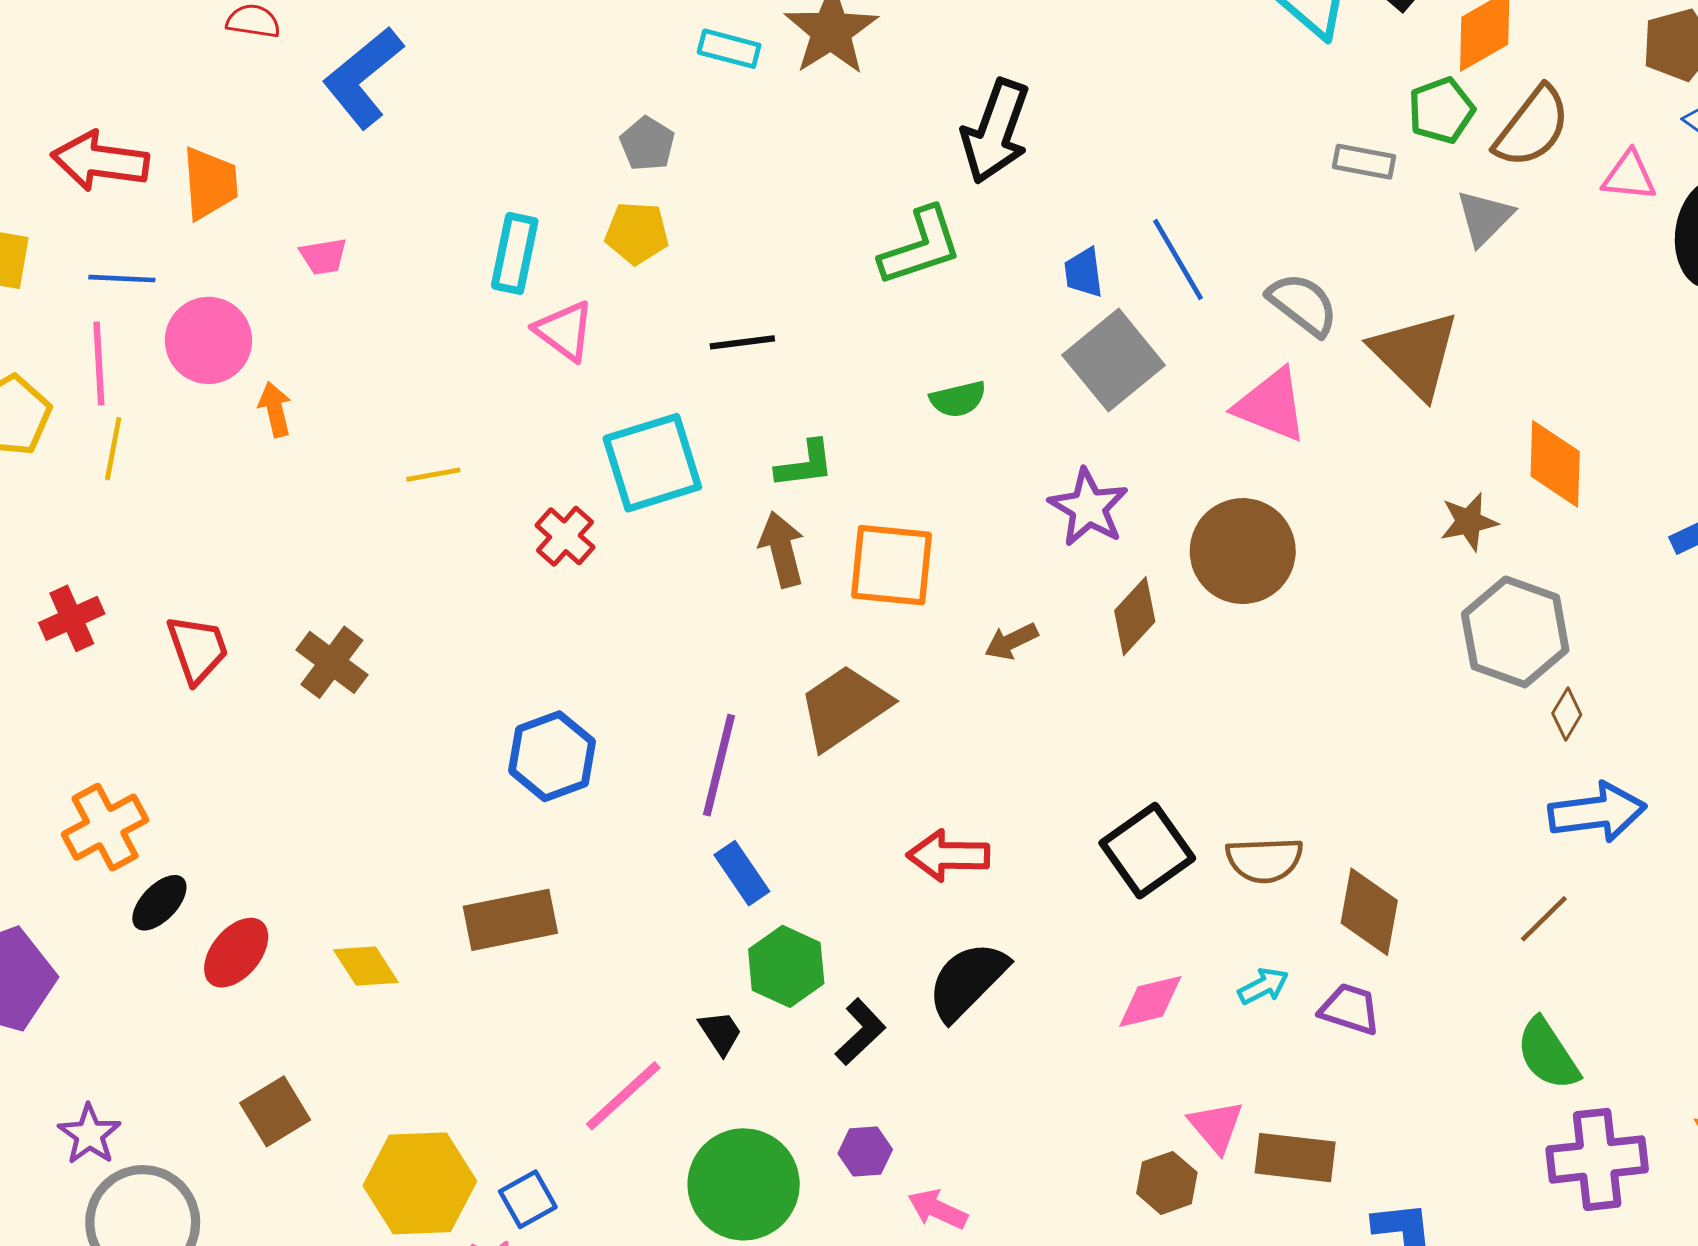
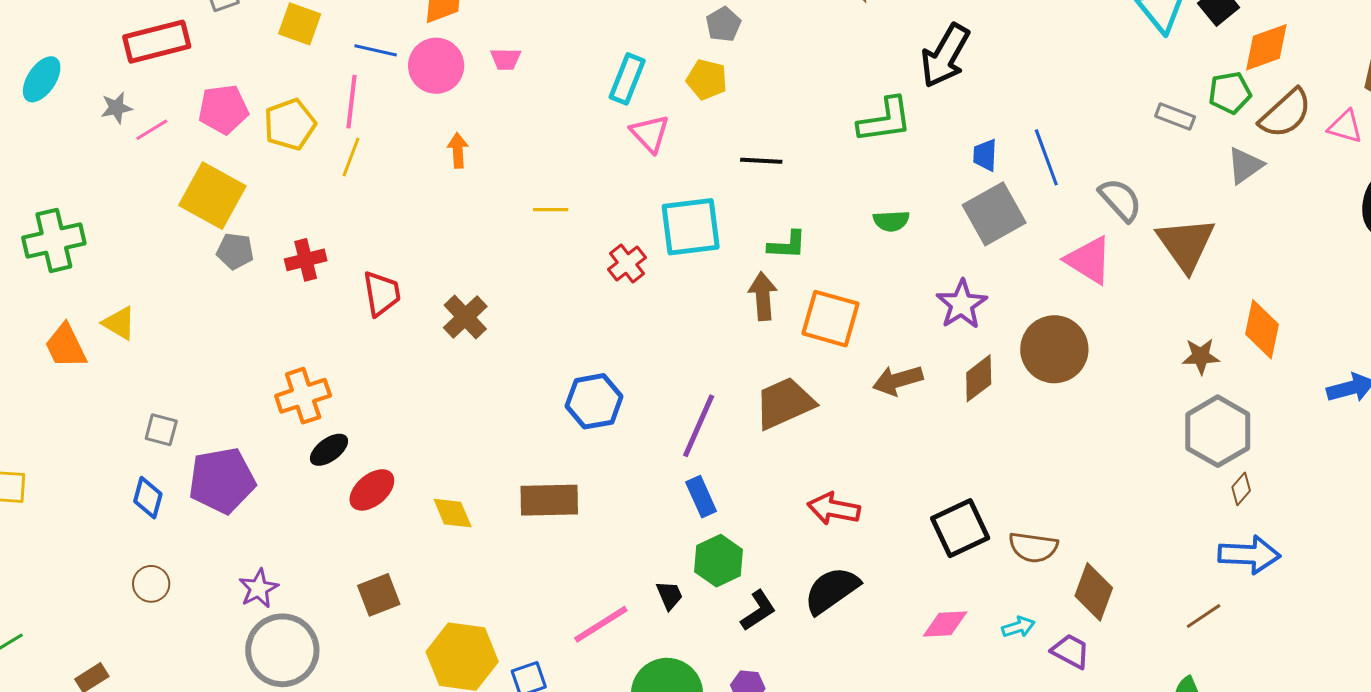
pink triangle: (1629, 176) -> (1345, 127), moved
pink circle: (208, 340) -> (436, 66), moved
brown arrow: (1011, 641) -> (898, 380), size x1.4

